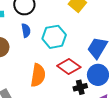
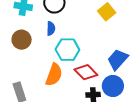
cyan hexagon: (54, 37) -> (67, 50), moved

